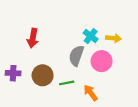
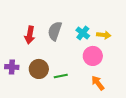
gray semicircle: (76, 56) -> (55, 31), moved
orange arrow: (91, 93) -> (98, 83), moved

